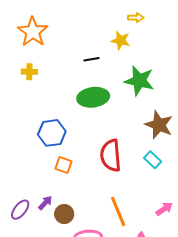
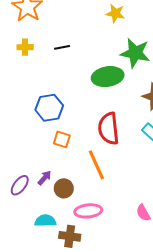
black line: (91, 59) -> (62, 47), moved
green ellipse: (93, 97) -> (108, 77), moved
orange line: (118, 211) -> (96, 165), moved

